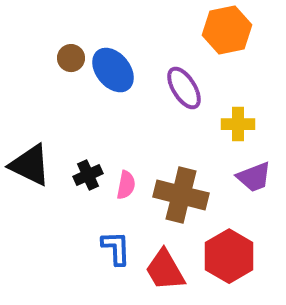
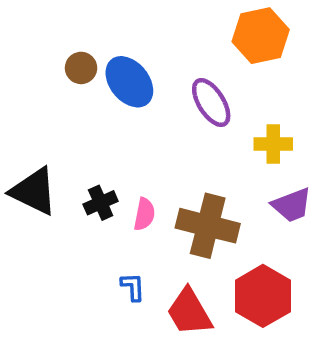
blue L-shape: (116, 248) -> (133, 287), size x0.7

